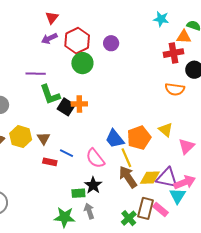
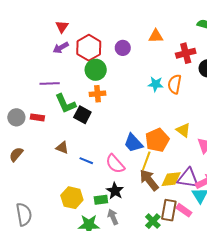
cyan star: (161, 19) -> (156, 84), moved
orange triangle: (184, 37) -> (156, 36), moved
orange semicircle: (175, 89) -> (175, 84), moved, turned 96
orange cross: (79, 104) -> (98, 94), moved
yellow hexagon: (21, 137) -> (72, 198), moved
brown triangle: (44, 138) -> (62, 148), turned -32
yellow line: (126, 158) -> (146, 161), turned 48
red rectangle: (50, 162) -> (37, 117), moved

